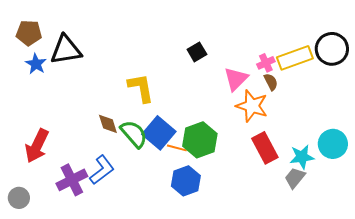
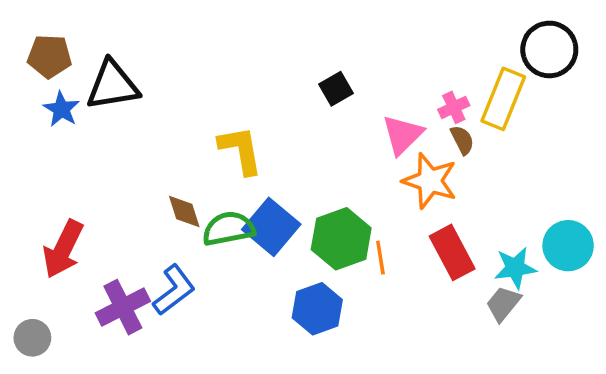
black circle: (332, 49) -> (549, 49), moved
yellow rectangle: (295, 58) -> (503, 99), turned -48
green semicircle: (134, 134) -> (229, 229), turned -60
orange line: (177, 148) -> (380, 258), moved, turned 66

